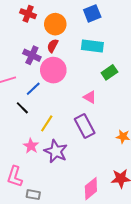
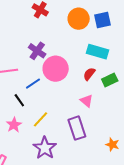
orange circle: (55, 24) -> (79, 19), moved
red semicircle: (53, 46) -> (89, 74), moved
pink star: (31, 146) -> (14, 125), moved

